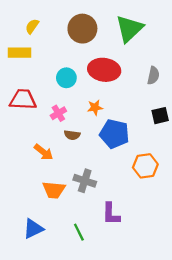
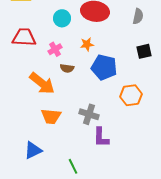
orange arrow: (44, 152) -> (42, 83), size x1.5
gray cross: (85, 181) -> (89, 114), moved
green line: (79, 232) -> (73, 166), moved

